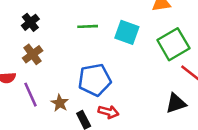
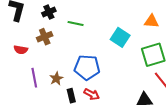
green line: (88, 26) -> (76, 24), moved
purple line: (30, 95) -> (34, 78), moved

